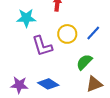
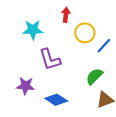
yellow circle: (67, 34) -> (85, 33), moved
purple star: (19, 85) -> (25, 86), moved

